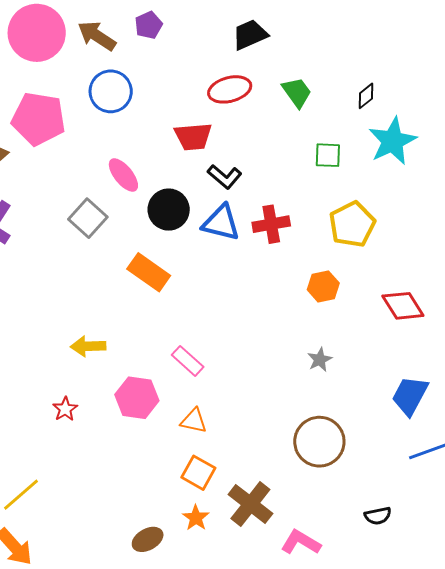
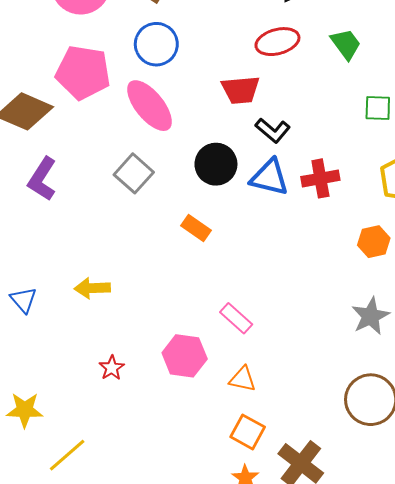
pink ellipse: (123, 175) -> (149, 106), moved, size x1.5
orange rectangle: (149, 272) -> (196, 228), size x0.7
yellow arrow: (88, 346) -> (92, 288), moved
gray star: (320, 360) -> (371, 316), size x1.5

